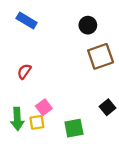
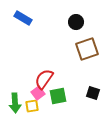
red semicircle: (24, 71) -> (44, 79), moved, size x1.5
black square: (107, 107) -> (93, 93), turned -32
green square: (74, 128) -> (58, 96), moved

